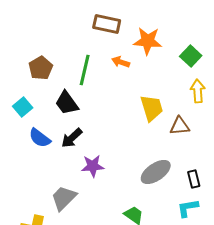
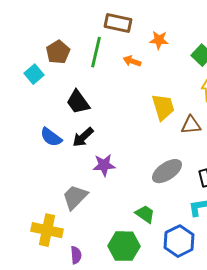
orange star: (148, 41) -> (159, 40), size x0.7
brown pentagon: (41, 68) -> (58, 52), moved
green line: (85, 70) -> (96, 52), moved
cyan square: (23, 107) -> (34, 74), moved

